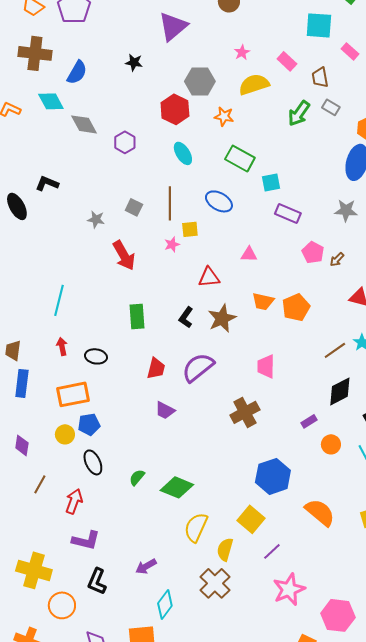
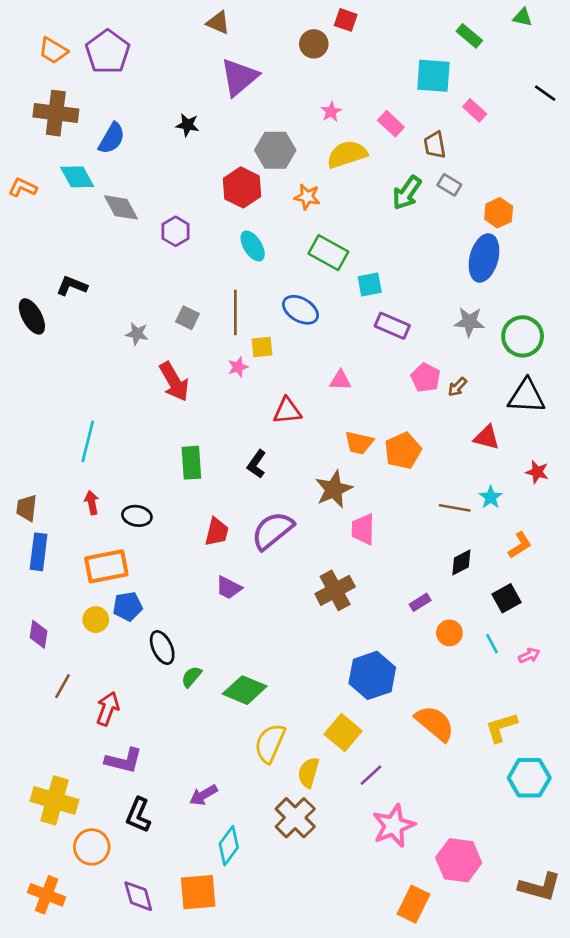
brown star: (222, 318) -> (334, 489), moved
brown line: (335, 350) -> (455, 508), turned 45
black diamond: (340, 391) -> (461, 562), size x0.7
black ellipse: (93, 462) -> (162, 648), moved

